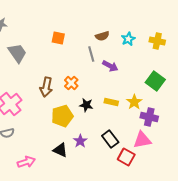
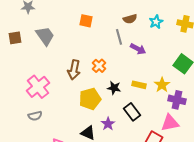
black rectangle: (110, 139) -> (132, 112), moved

